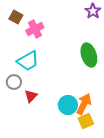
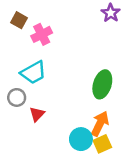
green ellipse: (89, 55) -> (102, 84), moved, turned 35
cyan circle: (68, 105) -> (81, 139), moved

